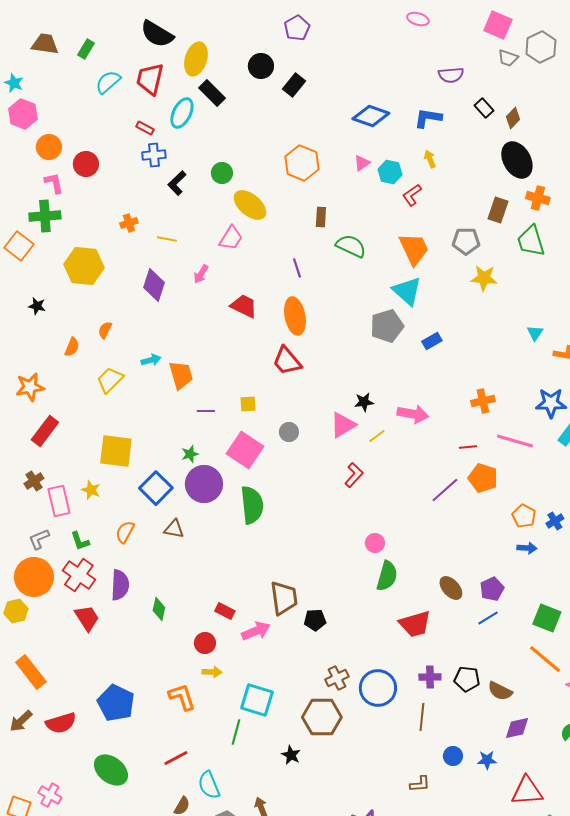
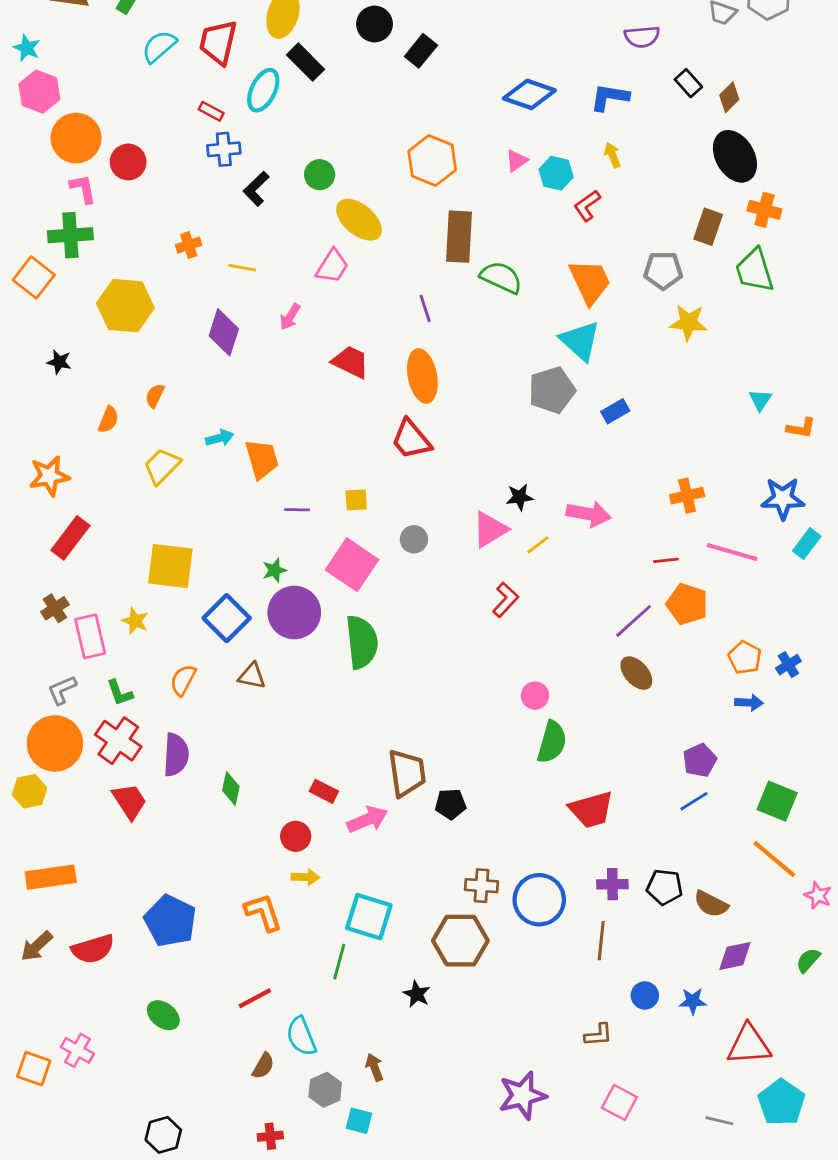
orange circle: (49, 147) -> (76, 138), size x1.4
brown rectangle: (321, 217) -> (459, 237), size x1.8
brown ellipse: (451, 588) -> (636, 673), moved
orange rectangle: (31, 672) -> (51, 877), turned -60
brown cross: (337, 678) -> (481, 886), turned 30
green ellipse: (111, 770) -> (163, 1015), size x0.7

